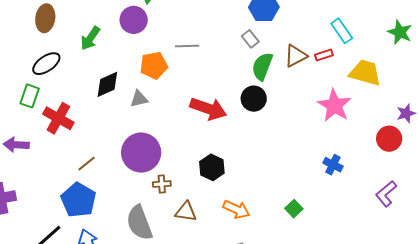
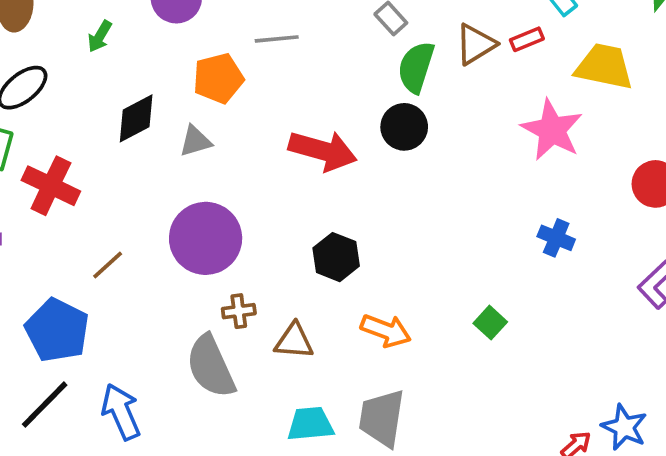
green arrow: (90, 38) -> (100, 36), size x0.7
brown cross: (162, 184) -> (239, 311), moved
blue pentagon: (79, 200) -> (57, 330), moved

